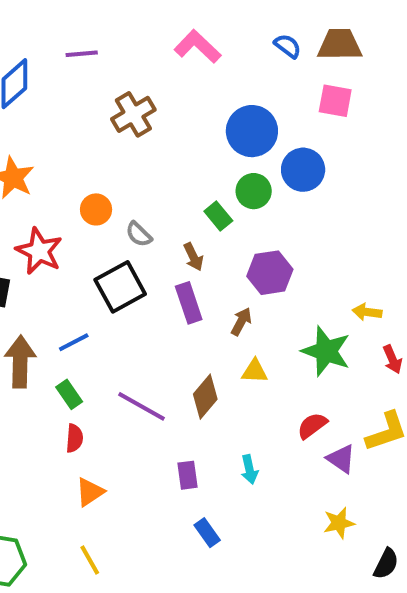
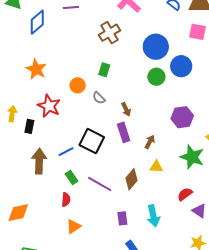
brown cross: (133, 114) -> (109, 33), moved
green rectangle: (218, 216) -> (104, 70), moved, turned 56
purple hexagon: (270, 273) -> (182, 117), moved
black square: (120, 287) -> (92, 141), moved, turned -35
green rectangle: (69, 394) -> (72, 178), moved
cyan arrow: (249, 469) -> (153, 216), size x1.5

